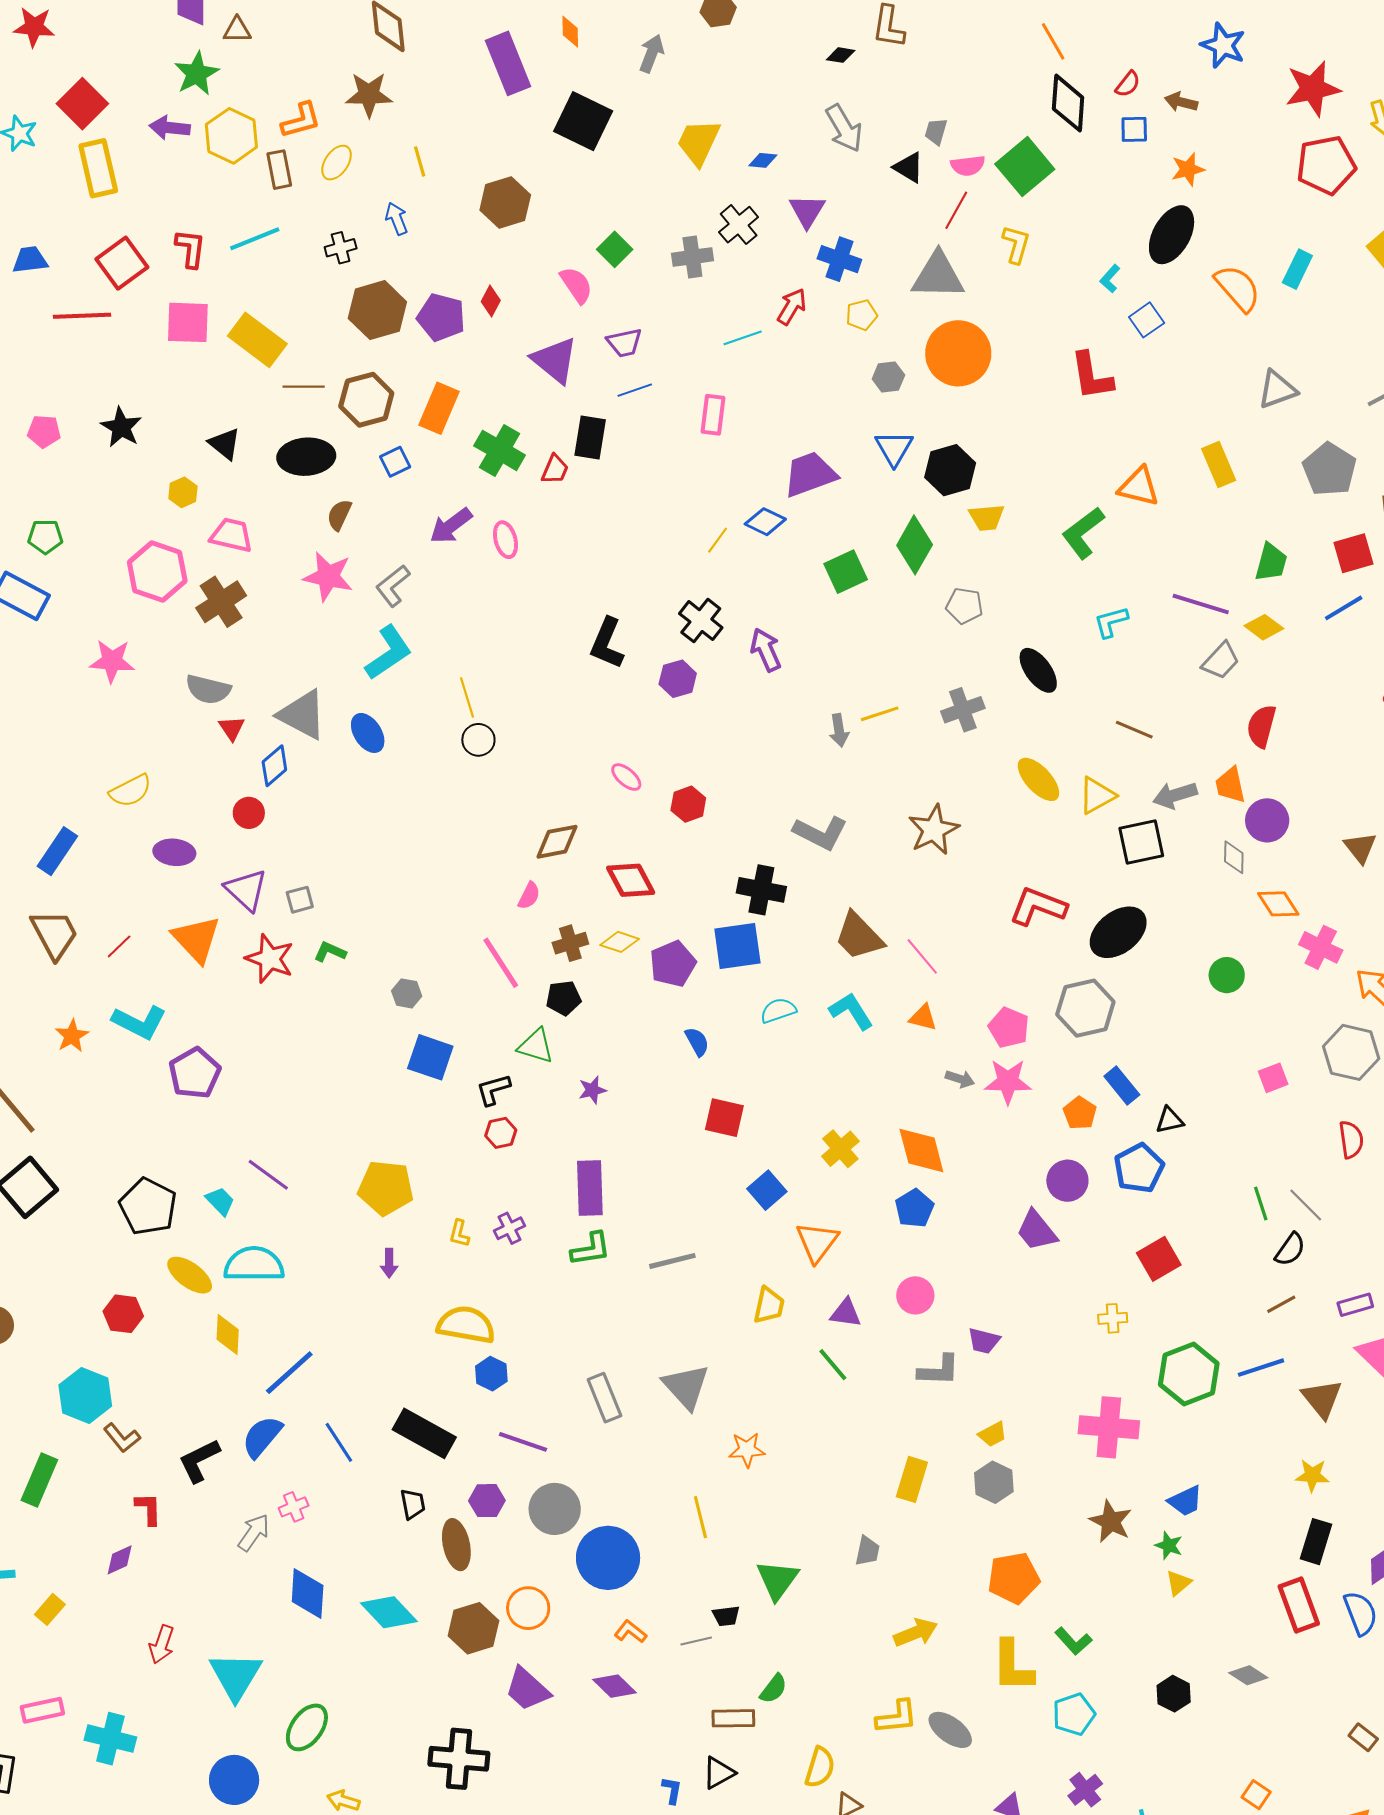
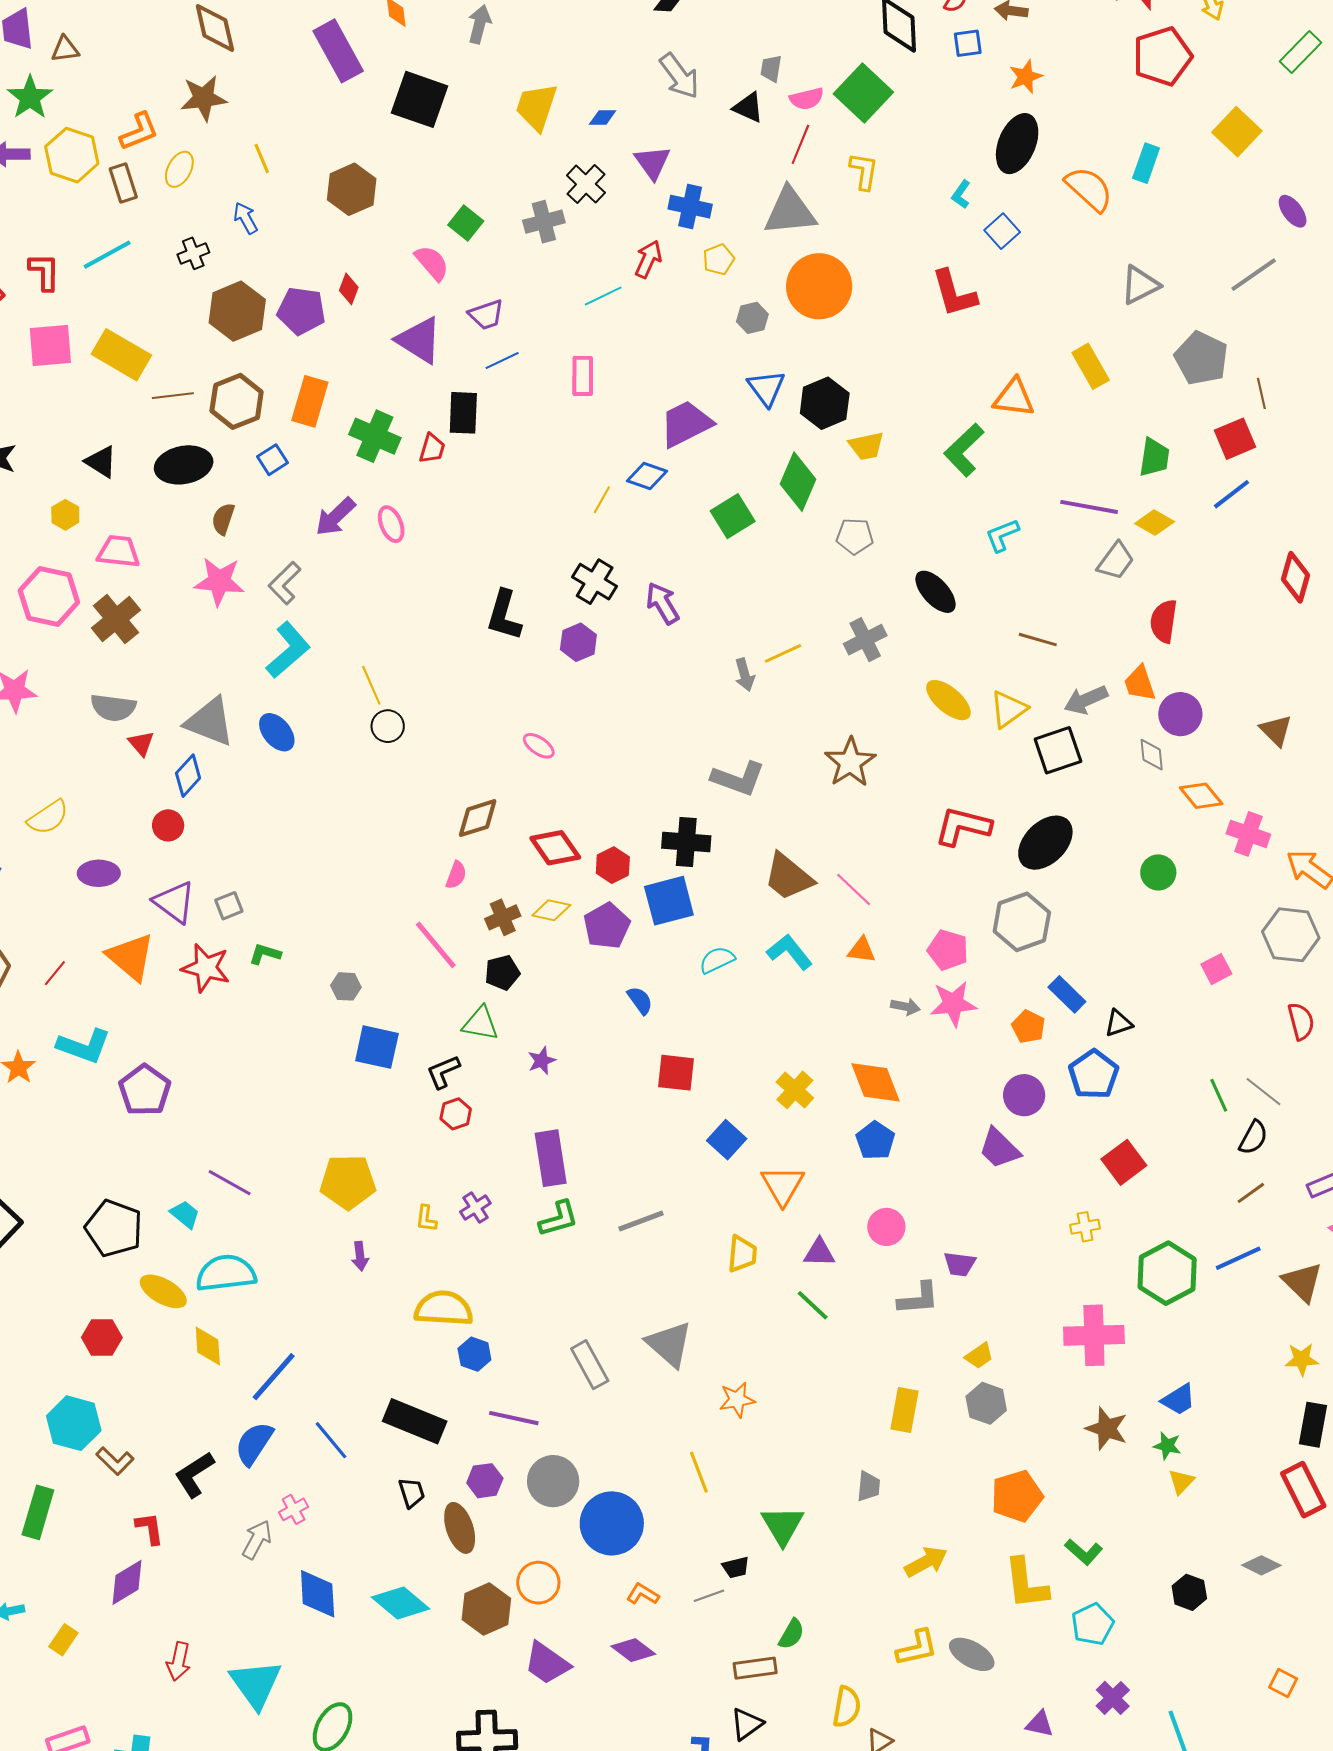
red hexagon: (688, 804) -> (613, 865), moved
purple diamond: (120, 1560) -> (127, 1582), size x1.4

